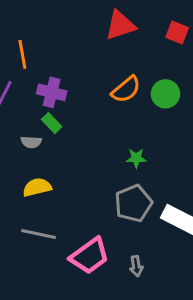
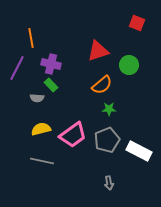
red triangle: (120, 25) -> (98, 51), moved
orange semicircle: (126, 89) -> (102, 85), moved
pink trapezoid: (90, 256) -> (73, 135), moved

